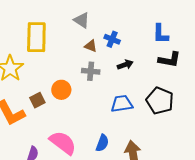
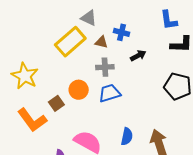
yellow rectangle: (36, 37) -> (70, 42), moved, turned 56
blue trapezoid: (122, 104) -> (110, 93), moved

